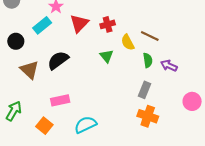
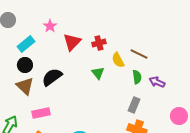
cyan rectangle: (42, 25) -> (26, 44), moved
black circle: (16, 41) -> (25, 65), moved
pink rectangle: (60, 100) -> (41, 113), moved

